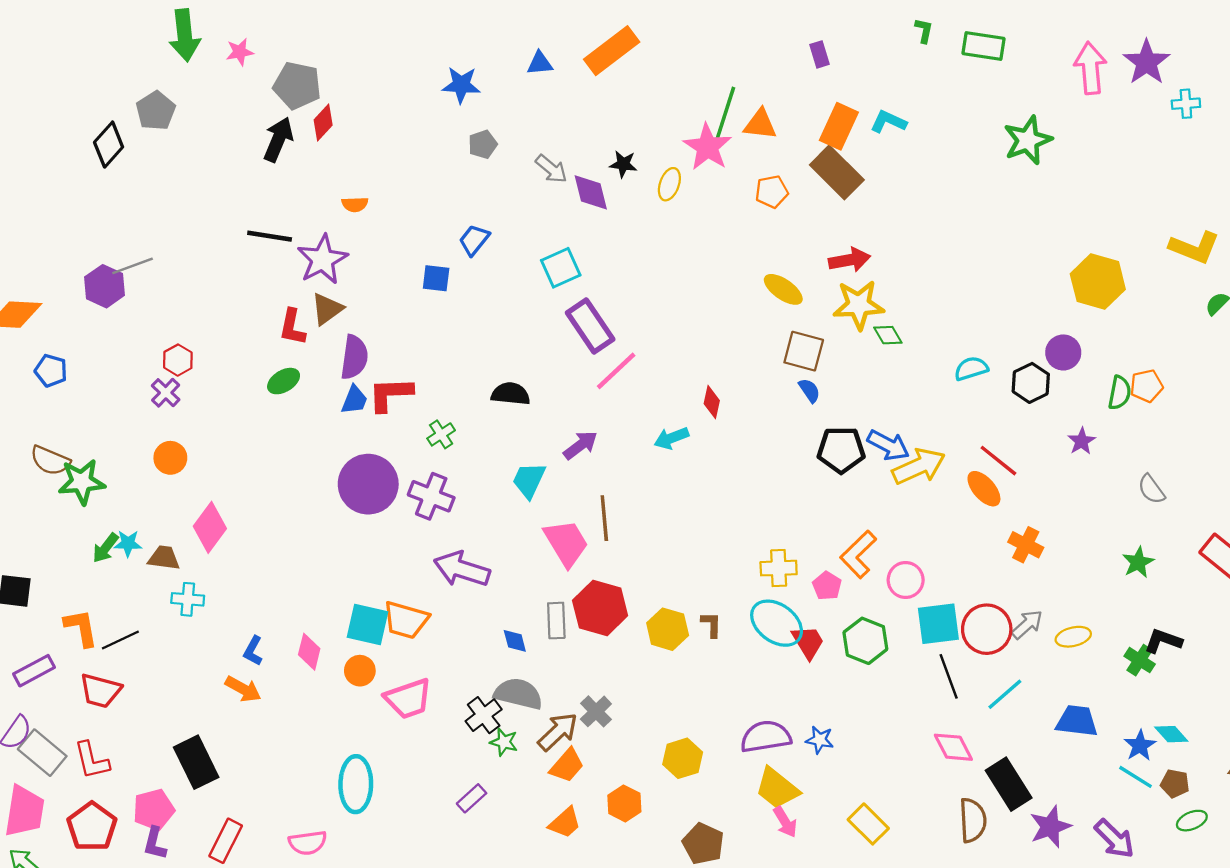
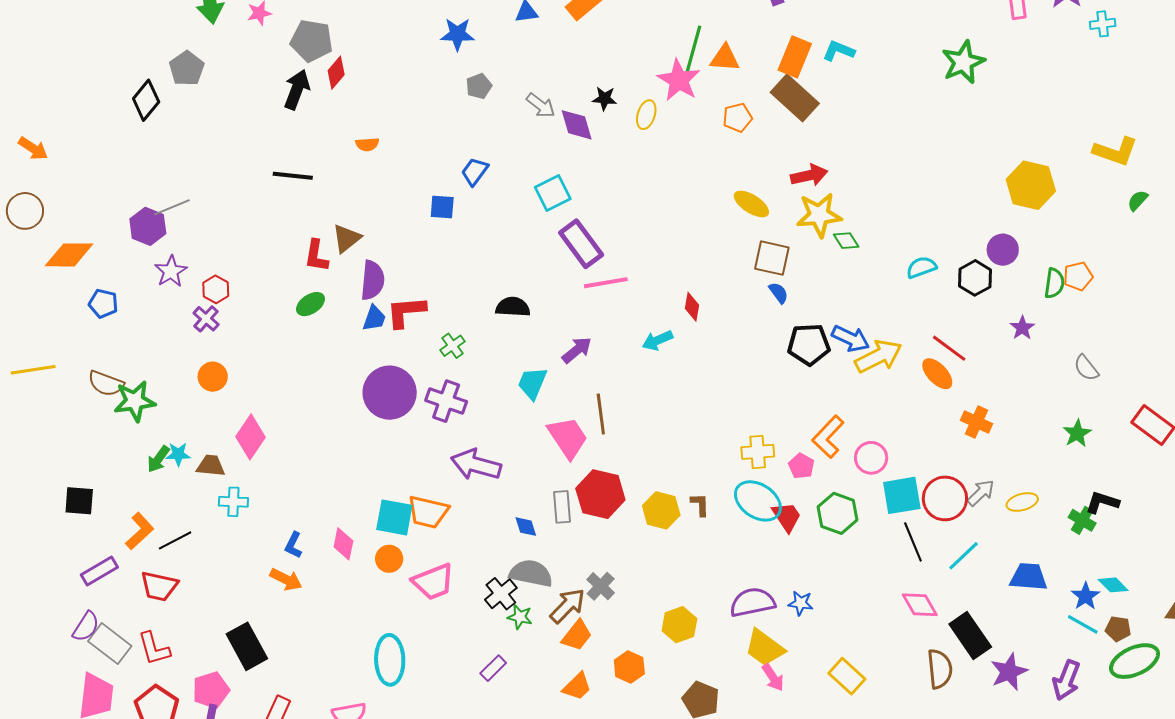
purple star: (322, 260) -> (171, 271), moved, size x0.7
pink line: (616, 371) -> (606, 283), turned 36
orange L-shape: (81, 628) -> (140, 531), turned 60
green ellipse: (1192, 821) -> (1135, 661), size x1.8
purple arrow: (1114, 839) -> (1066, 680), turned 69

